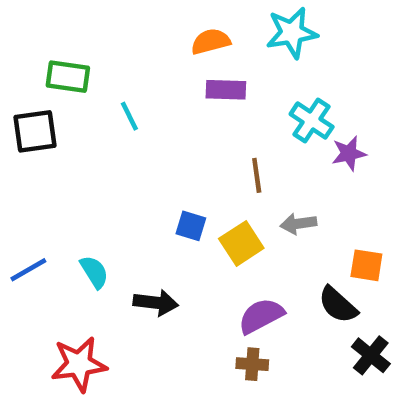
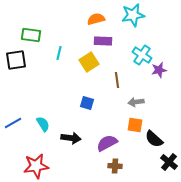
cyan line: (129, 116) -> (59, 53), turned 40
yellow square: (241, 243) -> (89, 62), moved
orange square: (366, 265) -> (135, 125), moved
purple semicircle: (261, 316) -> (107, 143), moved

